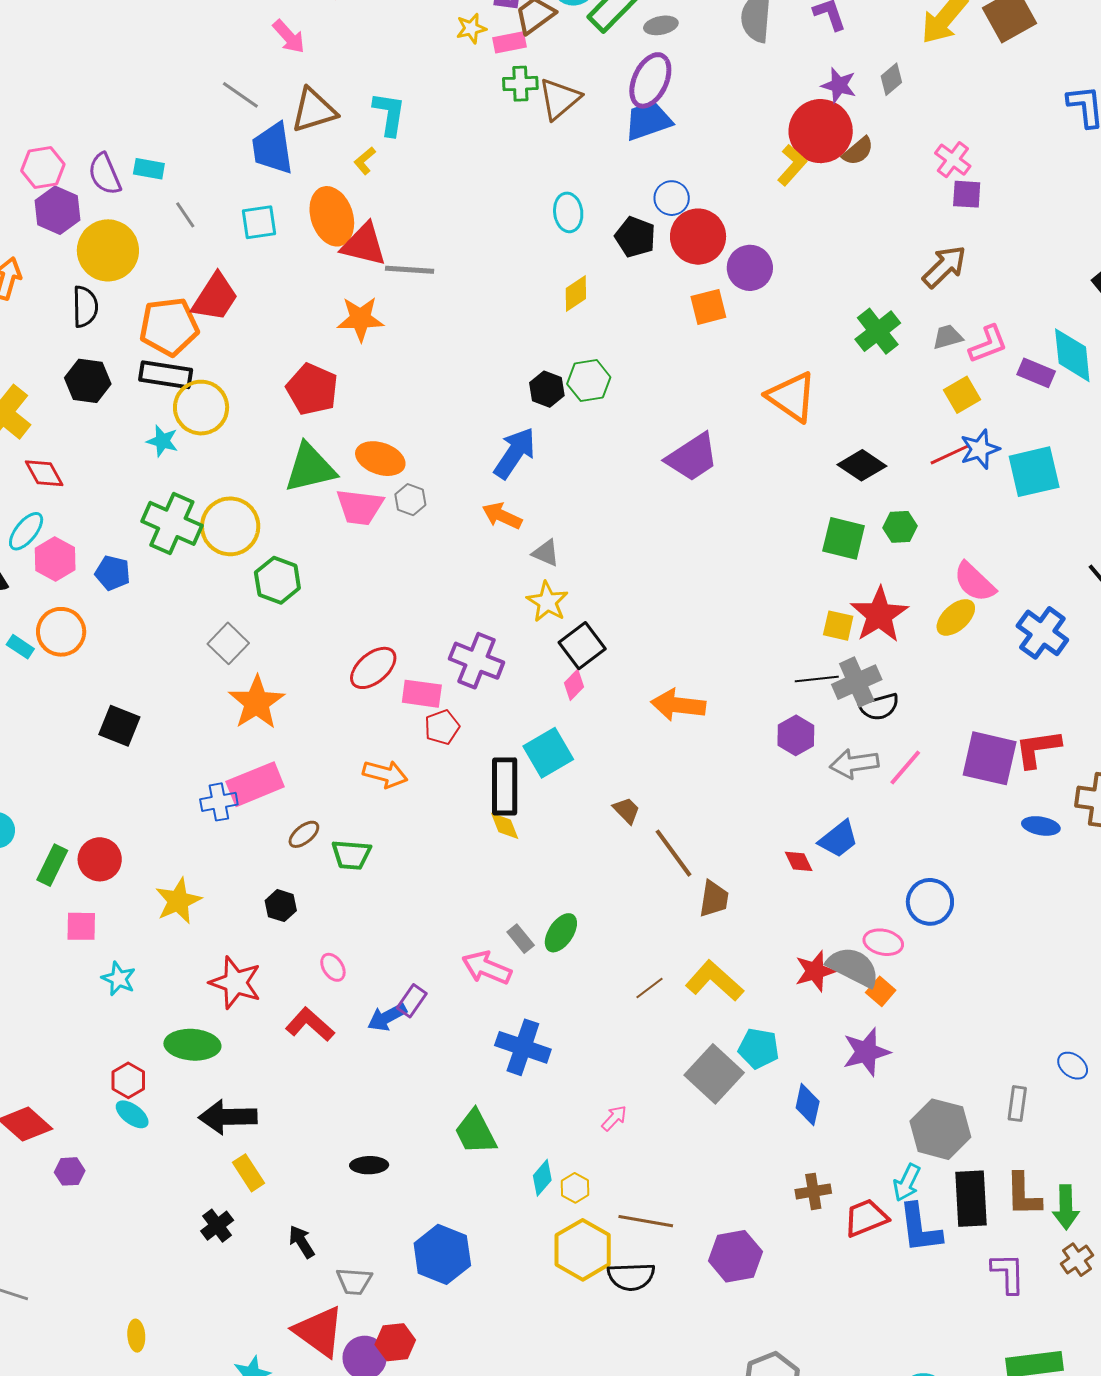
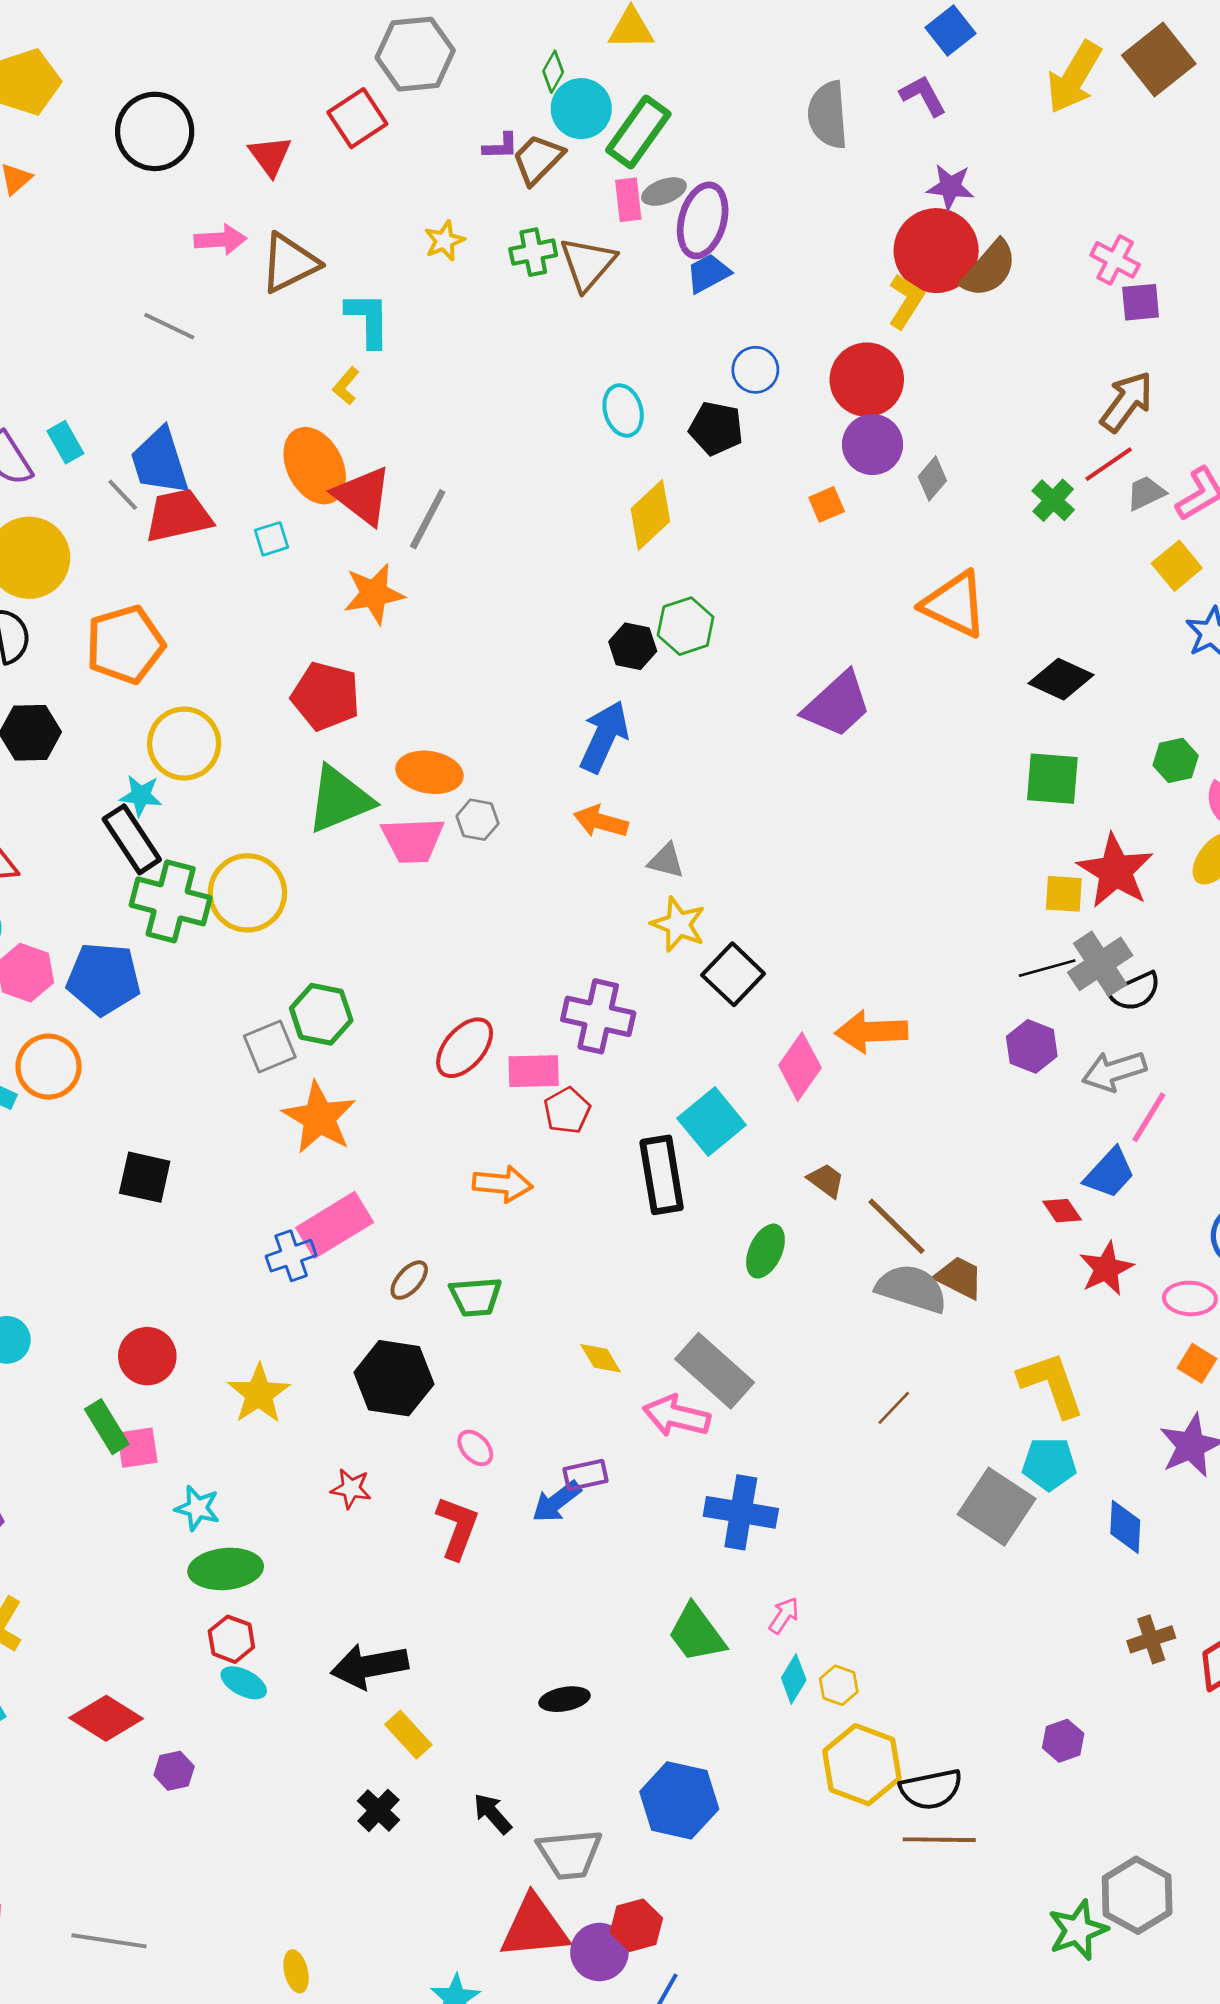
gray ellipse: (661, 25) -> (664, 192), moved
yellow star: (471, 28) -> (444, 241), moved
pink arrow: (289, 37) -> (220, 240), turned -42
pink rectangle: (510, 42) -> (628, 200), moved, turned -76
gray diamond: (891, 79) -> (932, 479), moved
brown triangle: (314, 110) -> (289, 263), moved
blue trapezoid: (648, 121) -> (708, 273), size x0.7
blue trapezoid: (273, 148) -> (160, 461), moved
brown semicircle: (858, 151) -> (989, 269), size x1.4
cyan rectangle: (149, 169) -> (65, 442), turned 60
cyan square: (259, 222) -> (271, 539), moved, size x0.7
red circle: (698, 237) -> (867, 380), moved
red triangle: (364, 245) -> (363, 496), turned 33
gray line: (410, 270) -> (428, 519), turned -57
yellow diamond: (576, 294) -> (650, 515), size x1.4
red trapezoid: (215, 297) -> (179, 516), moved, turned -126
orange square: (708, 307) -> (827, 504), size x0.7
green cross: (878, 331) -> (1053, 500), size x0.7
black rectangle: (166, 375) -> (132, 839), moved, turned 57
red line: (950, 455) -> (1109, 464), moved
green hexagon: (900, 527) -> (1176, 760), moved
blue pentagon: (113, 573) -> (104, 979), size x1.6
green hexagon: (277, 580) -> (321, 1014), moved
gray square: (228, 643) -> (270, 1046), turned 33
pink diamond: (574, 685) -> (800, 1067), moved, size x1.6
pink line: (905, 768) -> (1149, 1117), moved
yellow diamond: (505, 826) -> (601, 1358), moved
green rectangle: (52, 865) -> (107, 1427), moved, turned -48
brown trapezoid: (714, 899) -> (959, 1278), turned -63
black hexagon: (281, 906) -> (394, 1378), size x1.8
green ellipse: (561, 933) -> (765, 1251), moved
gray rectangle: (521, 939) -> (715, 1371), size x2.0
gray semicircle: (853, 967) -> (912, 1288), moved
red star: (815, 971) -> (1106, 1269), moved
yellow L-shape: (714, 981) -> (1051, 1384), moved, turned 38
red star: (235, 983) -> (351, 1489), size x0.6
purple rectangle: (412, 1001) -> (585, 1475), turned 52
red L-shape: (310, 1024) -> (457, 1528), turned 78
green ellipse: (192, 1045) -> (226, 1569), moved
pink arrow: (614, 1118) -> (784, 1615), moved
brown line: (646, 1221) -> (939, 1840), moved
purple hexagon: (735, 1256) -> (1063, 1741), size x0.6
gray trapezoid: (354, 1281) -> (570, 1854), size x1.4
red triangle: (319, 1331) -> (534, 1927), turned -32

